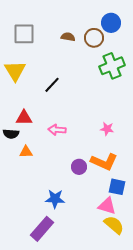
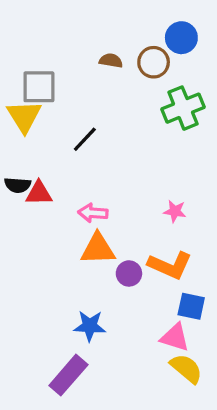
gray square: (24, 34) -> (39, 87), moved
black semicircle: (11, 134) -> (18, 185), moved
orange triangle: (26, 152) -> (98, 249), moved, size x1.6

